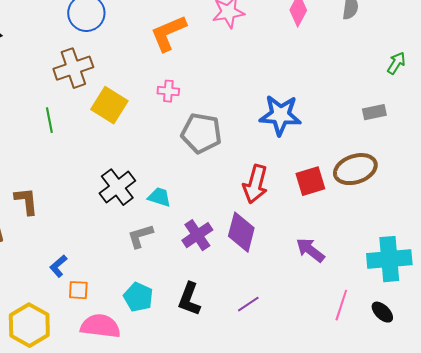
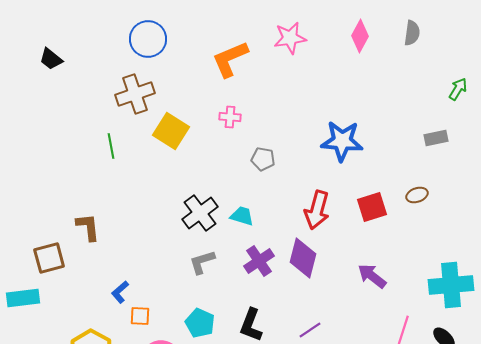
gray pentagon: (201, 133) -> (263, 159), size x0.6
brown ellipse: (355, 169) -> (417, 195), size x0.5
black cross: (117, 187) -> (200, 213), moved
cyan trapezoid: (159, 197) -> (242, 216), moved

